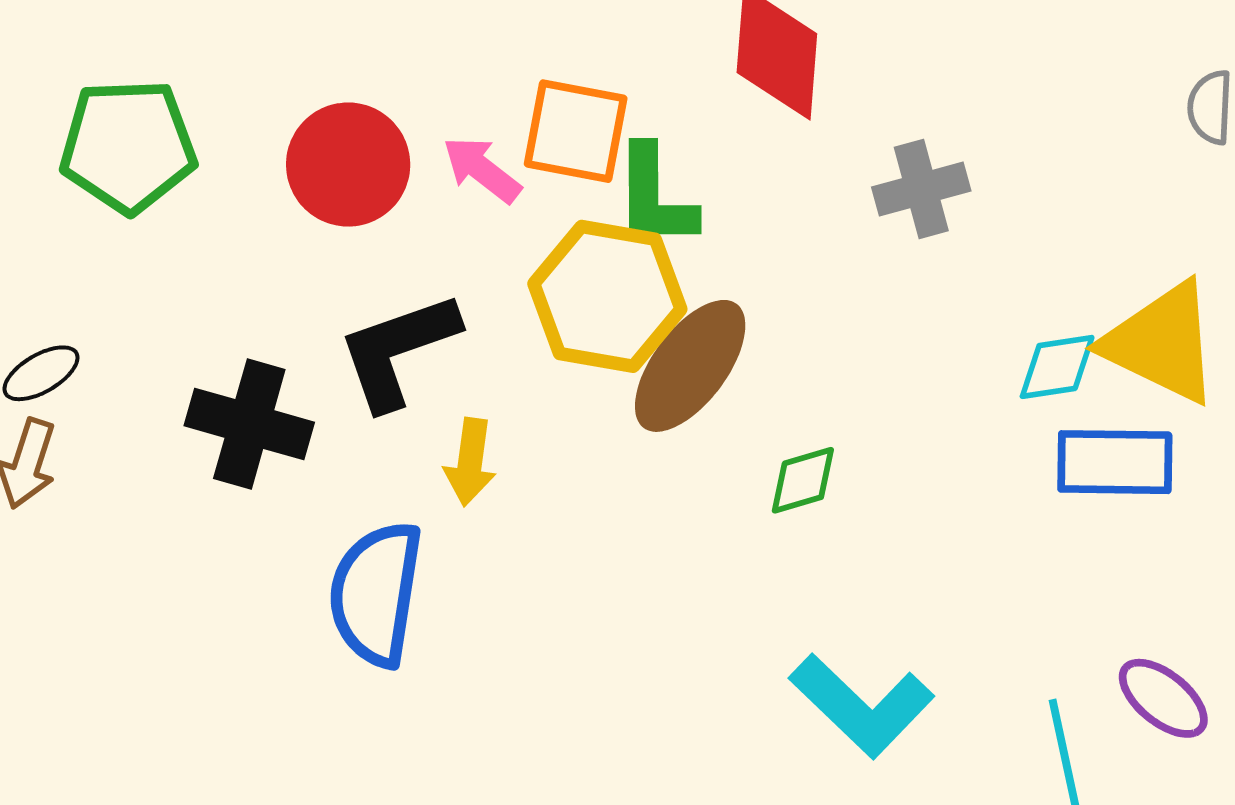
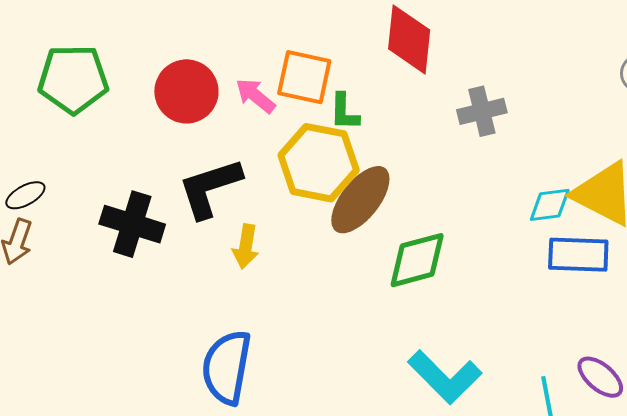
green L-shape: (655, 197) -> (344, 112), size x0.7
green diamond: (803, 480) -> (417, 260), size x1.6
blue semicircle: (376, 594) -> (227, 367), moved

